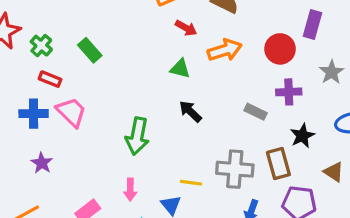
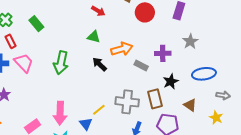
red circle: (280, 49) -> (145, 12), moved
orange arrow: (225, 50) -> (122, 49), moved
red rectangle: (50, 79) -> (11, 41), turned 40
green arrow: (137, 136) -> (61, 63), moved
yellow line: (191, 183) -> (99, 110), turned -48
pink arrow: (130, 190) -> (60, 113), size x1.6

